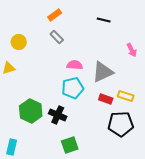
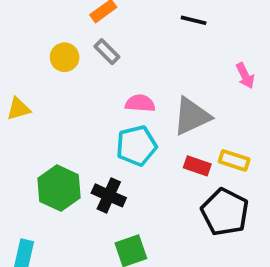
yellow circle: (19, 42) -> (65, 57), moved
black pentagon: (121, 124) -> (225, 212), turned 30

